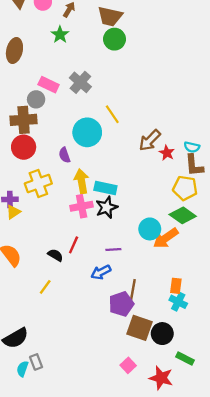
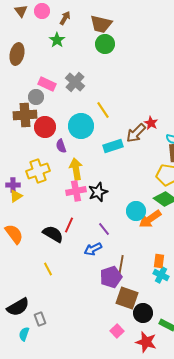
red circle: (24, 147) -> (45, 127), moved
red star: (167, 153) -> (151, 123), moved
cyan rectangle: (105, 188) -> (113, 146), moved, turned -30
purple line: (113, 249) -> (104, 229), turned 56
black semicircle: (55, 255) -> (53, 234), size x1.5
yellow line: (45, 287) -> (48, 269), moved, turned -64
black circle: (162, 334) -> (143, 313), moved
gray rectangle: (36, 362) -> (40, 319), moved

